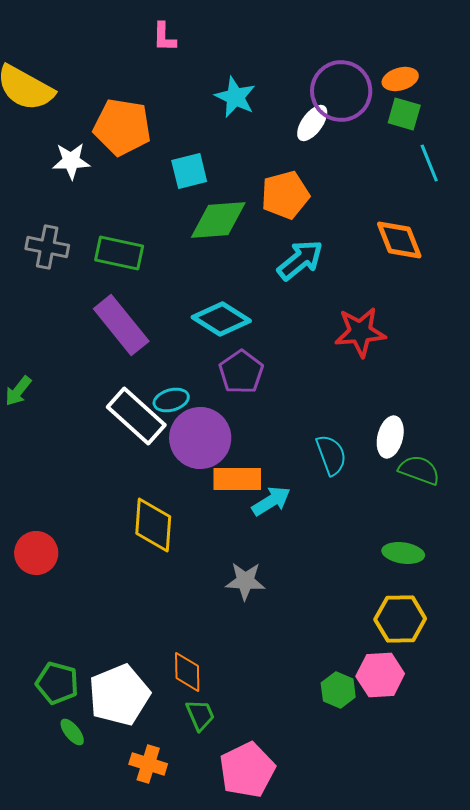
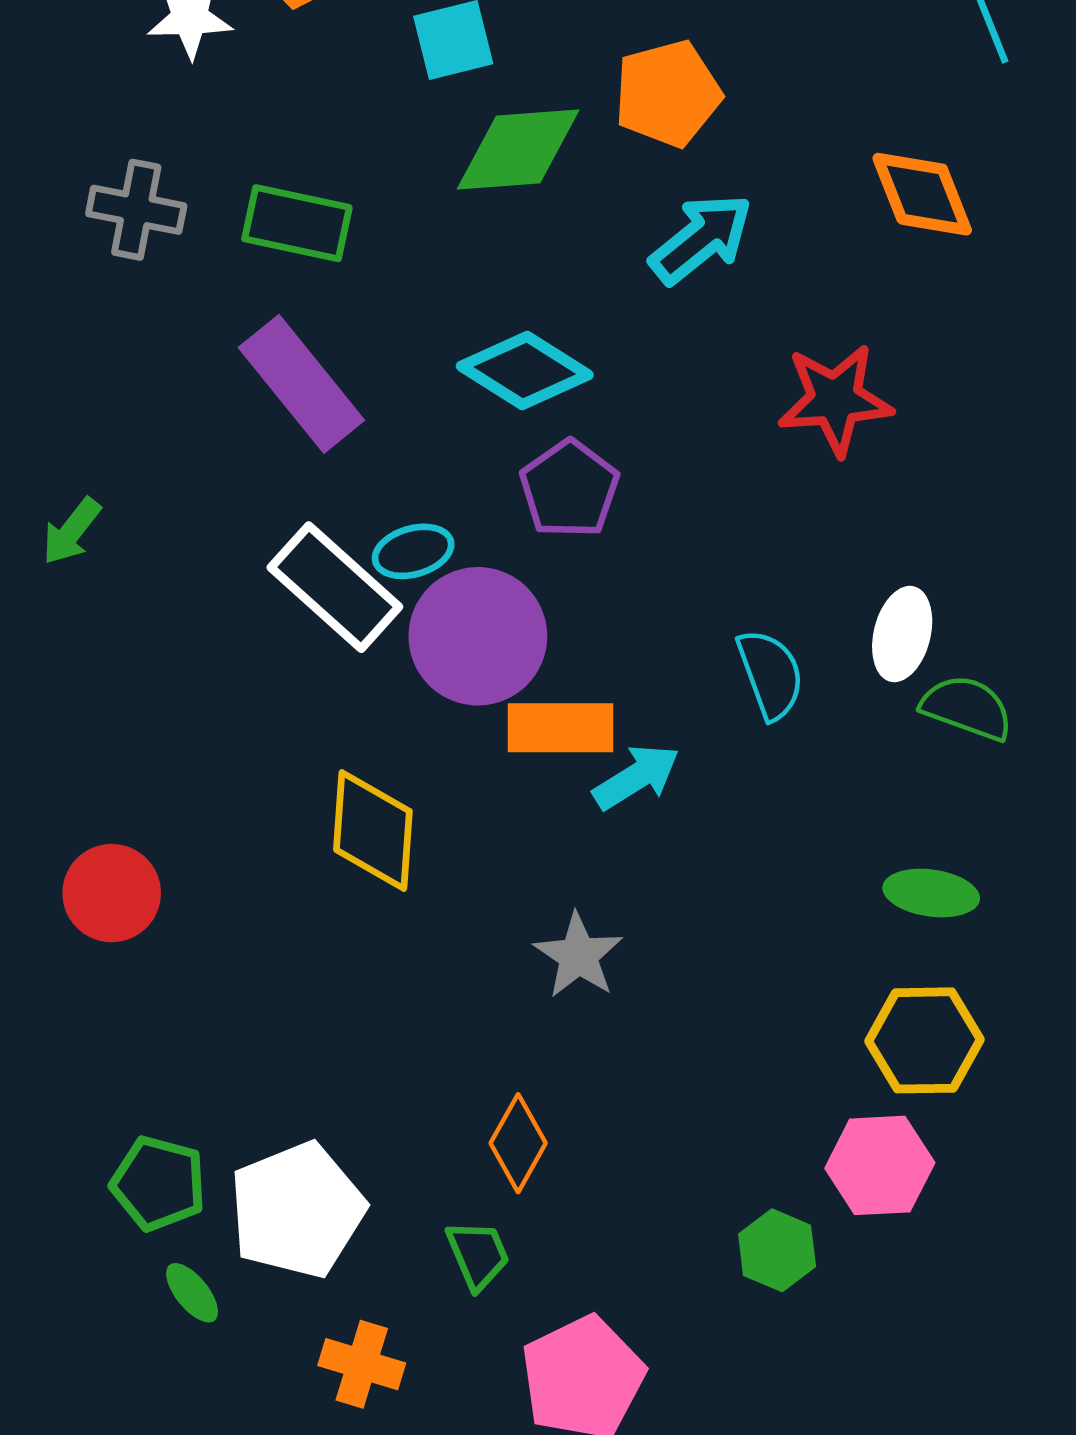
gray star: (245, 581) -> (578, 956), turned 30
orange diamond: (187, 672) -> (518, 1143), moved, turned 30
green hexagon: (338, 690) -> (777, 1250), moved

